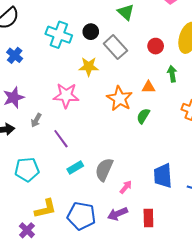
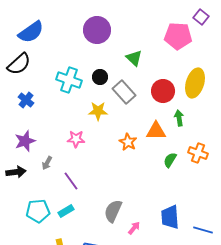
red circle: (156, 46) -> (163, 91), size x1.5
orange triangle: (148, 87) -> (156, 131), size x1.5
pink star: (66, 95) -> (76, 139), size x0.7
orange star: (120, 99) -> (128, 142), size x0.7
green semicircle: (143, 116) -> (170, 160), moved
cyan rectangle: (75, 168) -> (66, 211), moved

